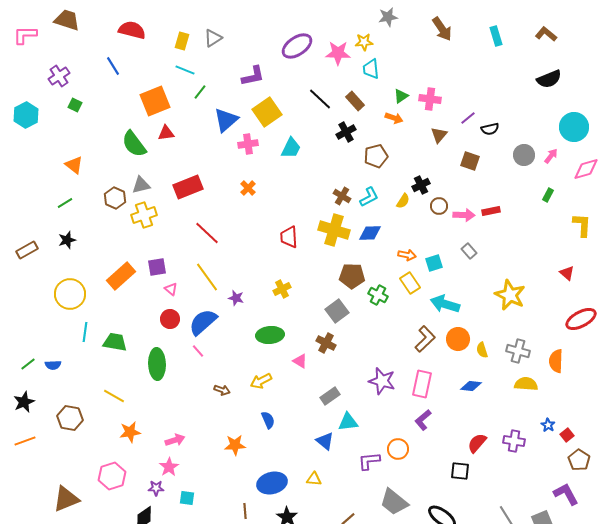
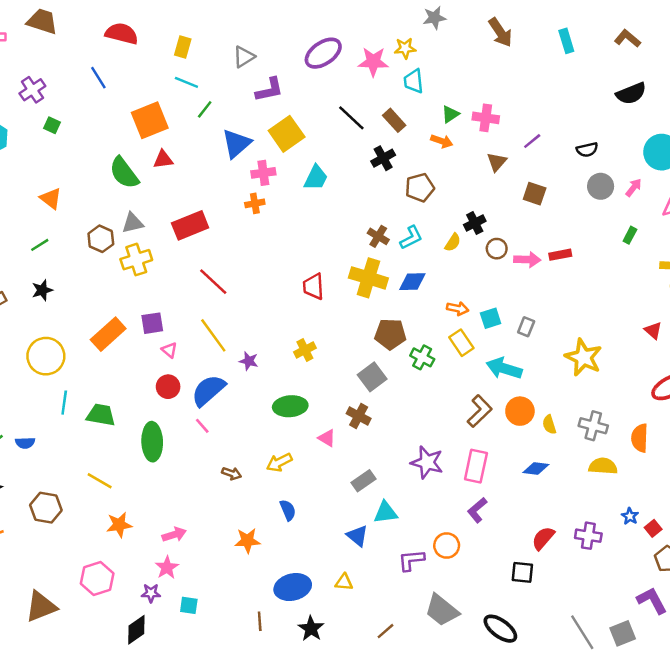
gray triangle: (213, 38) -> (244, 57), moved
black semicircle: (490, 129) -> (587, 150), moved
orange cross: (248, 188) -> (255, 203), moved, turned 35
gray rectangle: (469, 251) -> (526, 327), moved, turned 63

